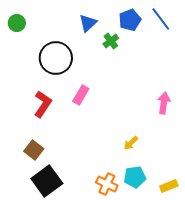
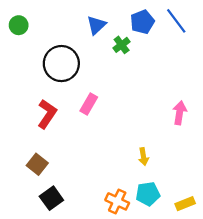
yellow arrow: (131, 143) -> (143, 157), turned -56
black square: (47, 181) -> (51, 198), size x0.7

